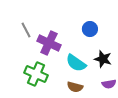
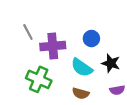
blue circle: (90, 29) -> (91, 39), moved
purple cross: (49, 43) -> (53, 46), turned -30

